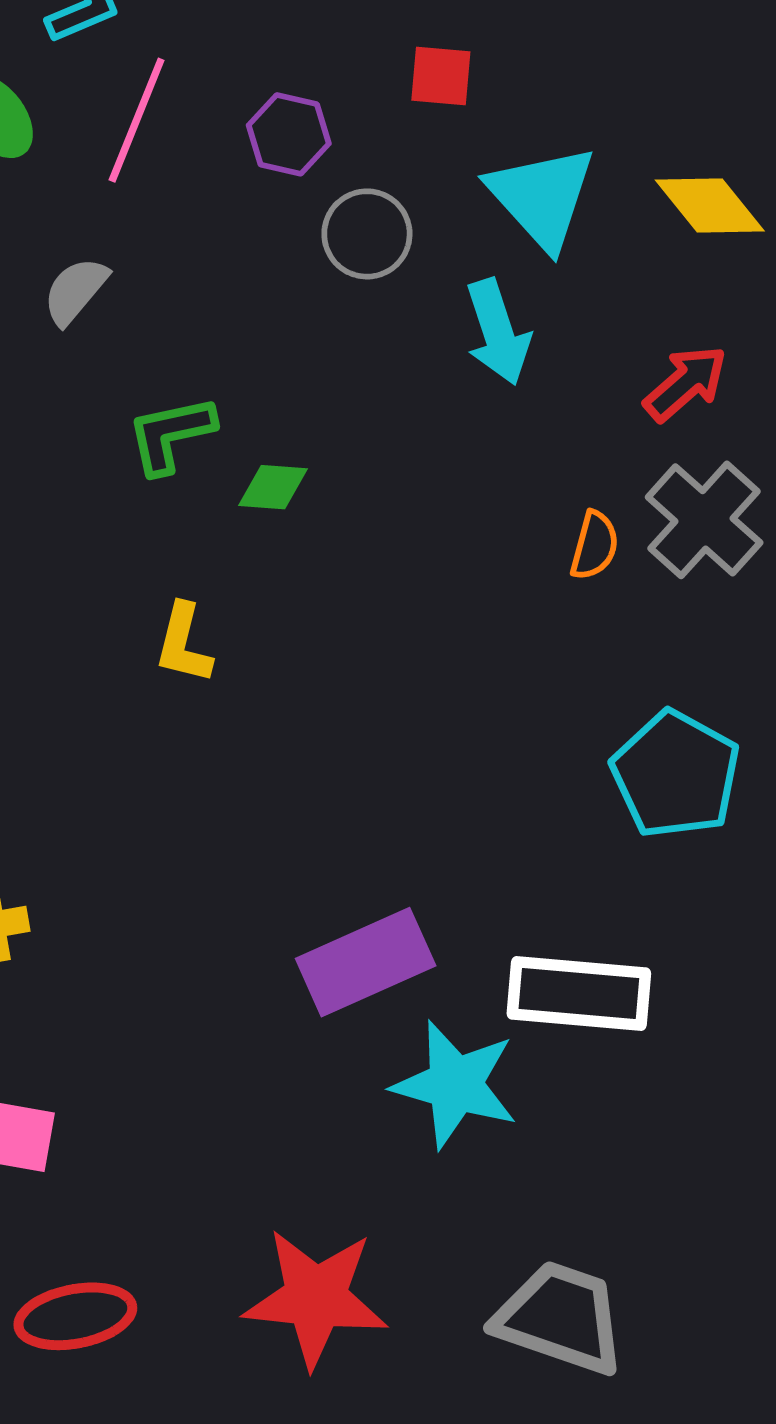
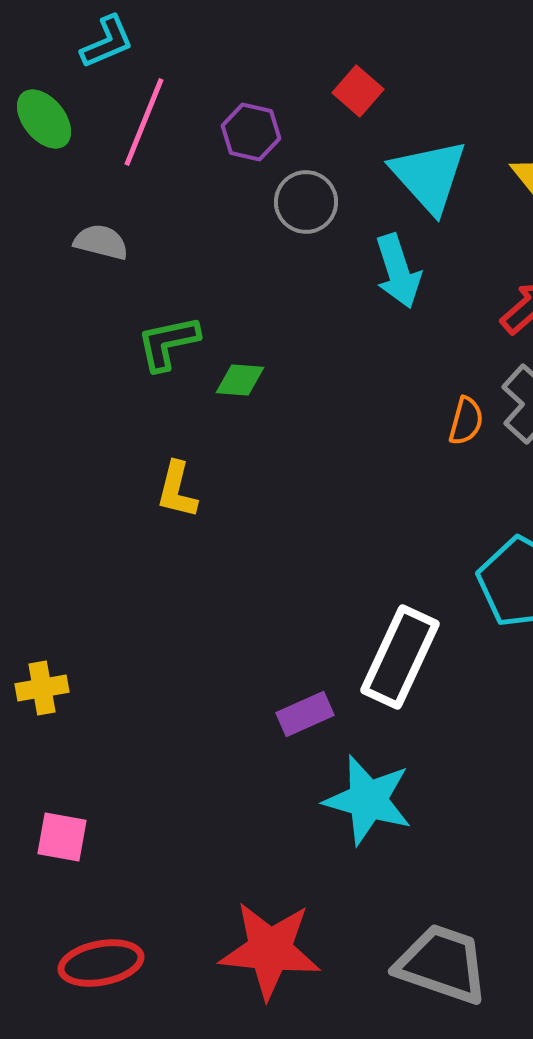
red square: (441, 76) -> (358, 91), turned 36
gray semicircle: (75, 291) -> (101, 242), turned 64
purple rectangle: (366, 962) -> (305, 714), size x0.6
white rectangle: (579, 993) -> (400, 657), moved, turned -70

